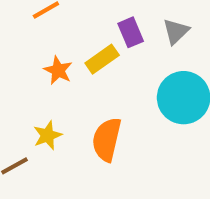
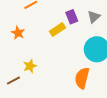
orange star: (58, 70) -> (18, 33), moved
orange semicircle: (107, 139) -> (82, 78), moved

